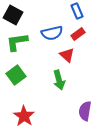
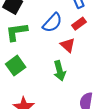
blue semicircle: (52, 33) -> (52, 23), turned -35

